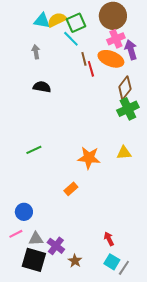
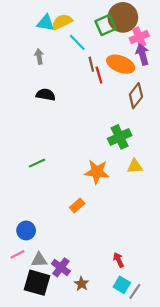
green square: (76, 23) -> (105, 25), moved
pink cross: (116, 39) -> (139, 37), moved
green cross: (128, 109) -> (120, 137), moved

